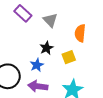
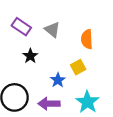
black star: (47, 48) -> (30, 56), moved
blue star: (37, 65) -> (58, 80), moved

